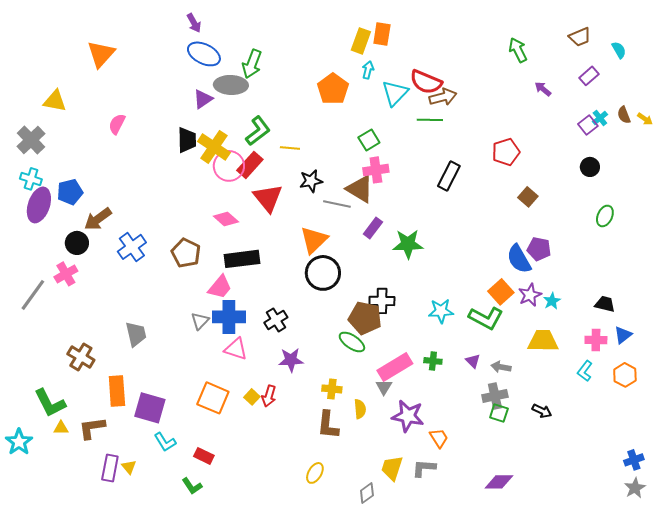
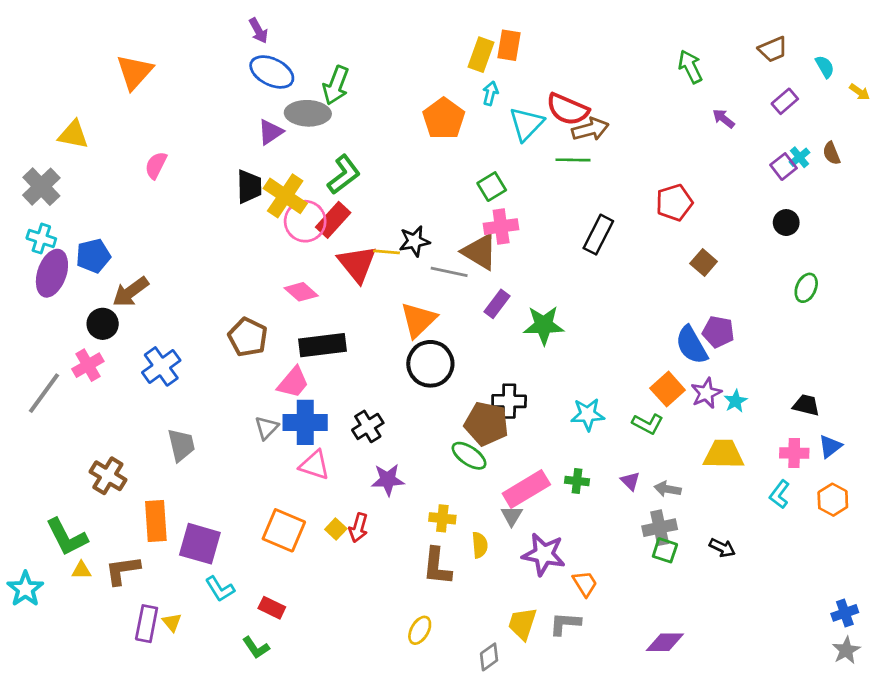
yellow arrow: (645, 119) -> (859, 92), moved
yellow line: (290, 148) -> (386, 252), moved
blue cross: (132, 247) -> (161, 366), moved
green L-shape: (486, 318) -> (648, 424), size x0.7

